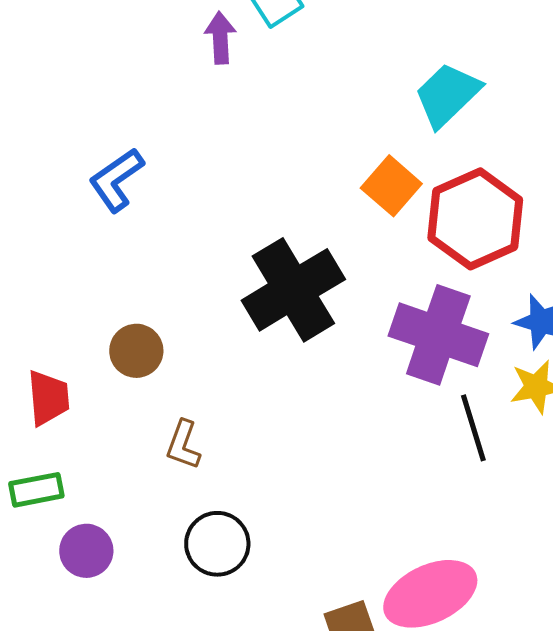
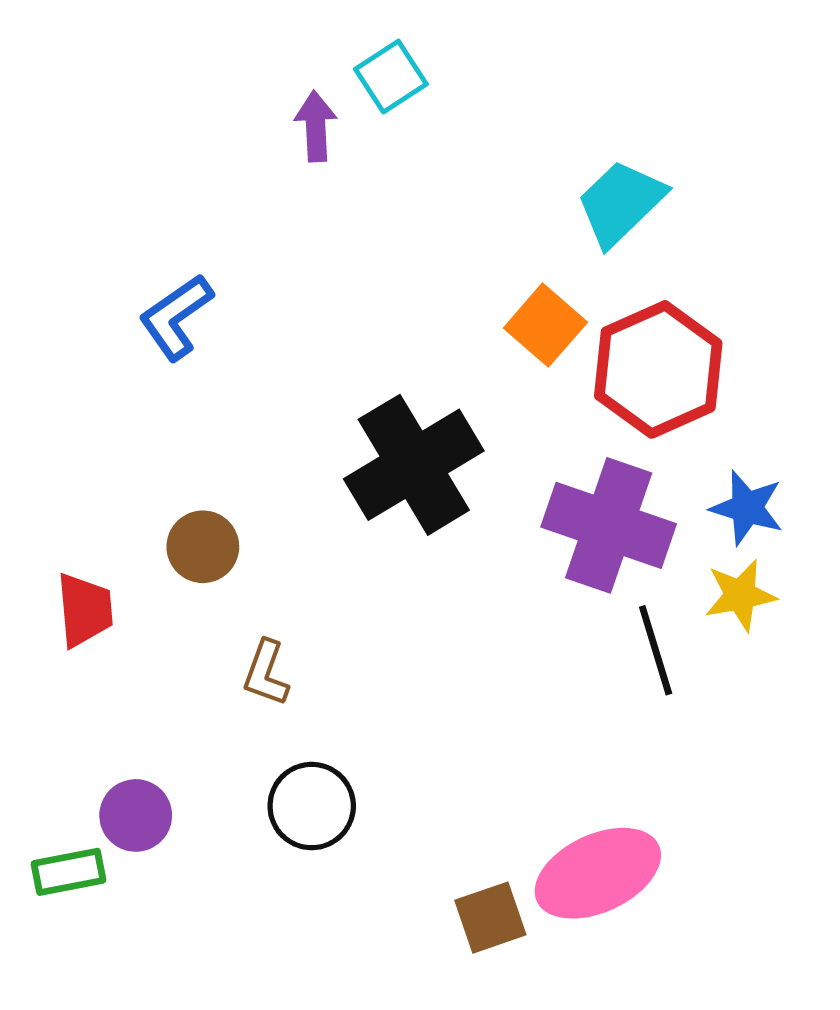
green rectangle: (36, 490) -> (69, 872), moved

